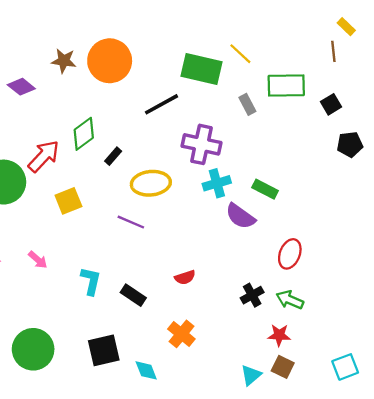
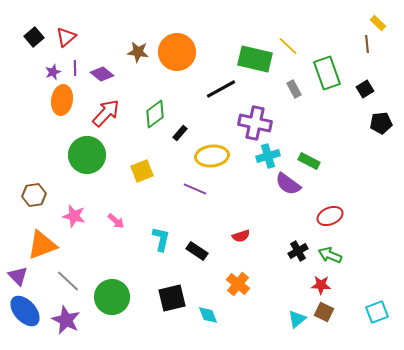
green rectangle: (286, 86) -> (327, 73), turned 72
red arrow: (44, 156) -> (106, 113), moved
red ellipse: (290, 254) -> (330, 216), turned 45

